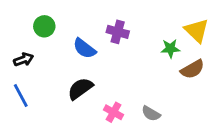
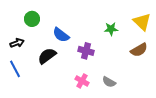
purple cross: (118, 32) -> (86, 51), moved
green star: (170, 48) -> (111, 29), moved
black semicircle: (80, 89) -> (47, 56), moved

